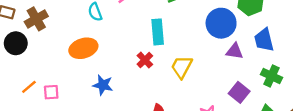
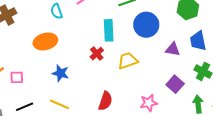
blue circle: (221, 23) -> (146, 25), moved
yellow trapezoid: (182, 67) -> (128, 61), turned 40

